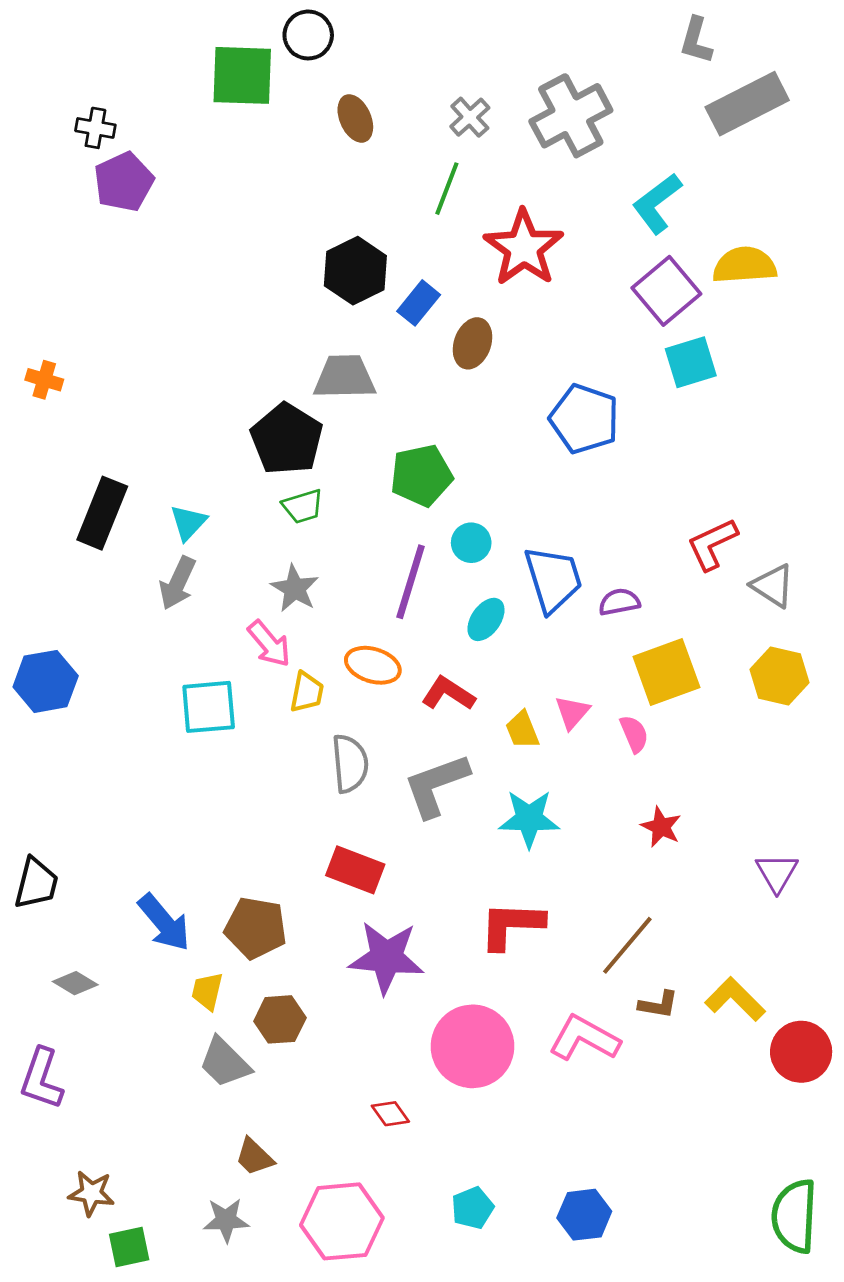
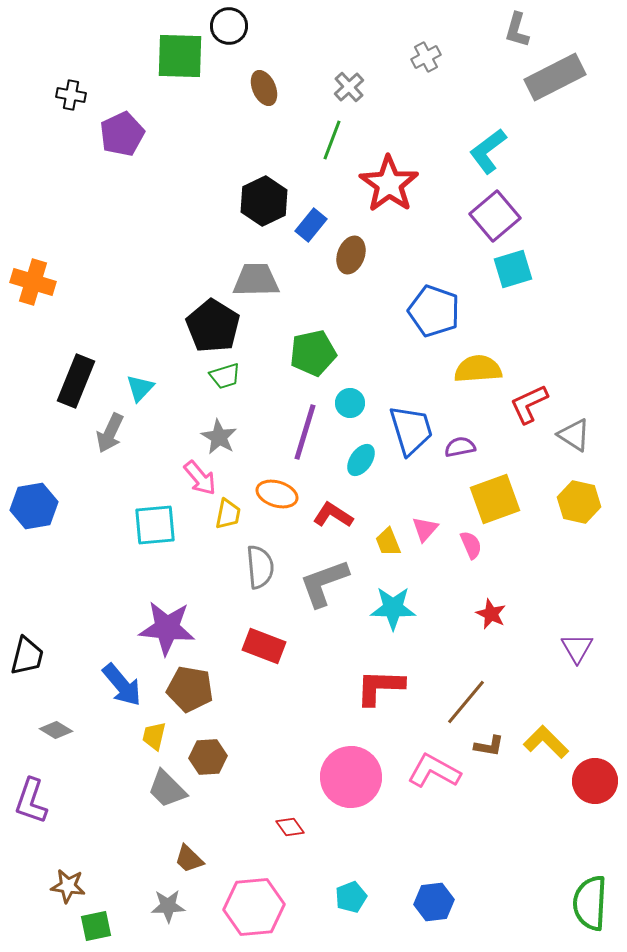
gray cross: (571, 116) -> (426, 57), moved, size x0.5
purple pentagon: (124, 182) -> (122, 134), moved
yellow semicircle: (745, 265) -> (478, 369), moved
orange cross: (44, 380) -> (33, 282), size x1.6
gray arrow: (178, 583) -> (110, 433), moved
purple star: (386, 957) -> (167, 628), moved

